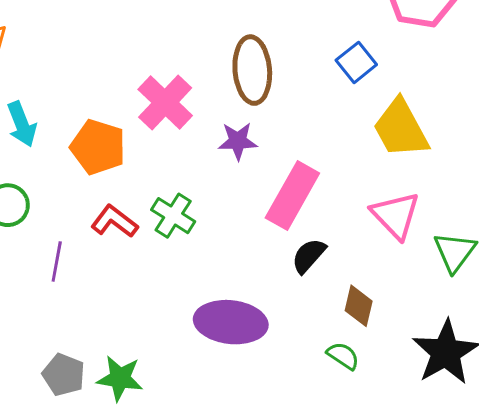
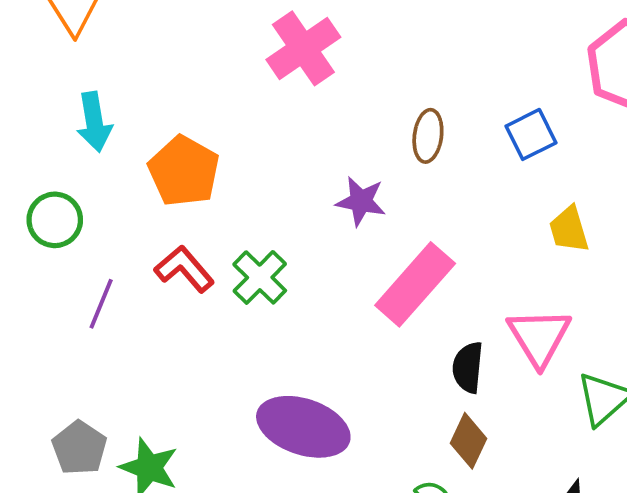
brown ellipse: (252, 70) -> (428, 136), moved, size x0.6
pink cross: (165, 102) -> (303, 48), moved
yellow trapezoid: (401, 129) -> (569, 229), size x0.6
black semicircle: (309, 256) -> (468, 367), moved, turned -48

